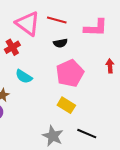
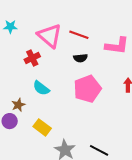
yellow rectangle: (66, 105) -> (42, 127), moved

